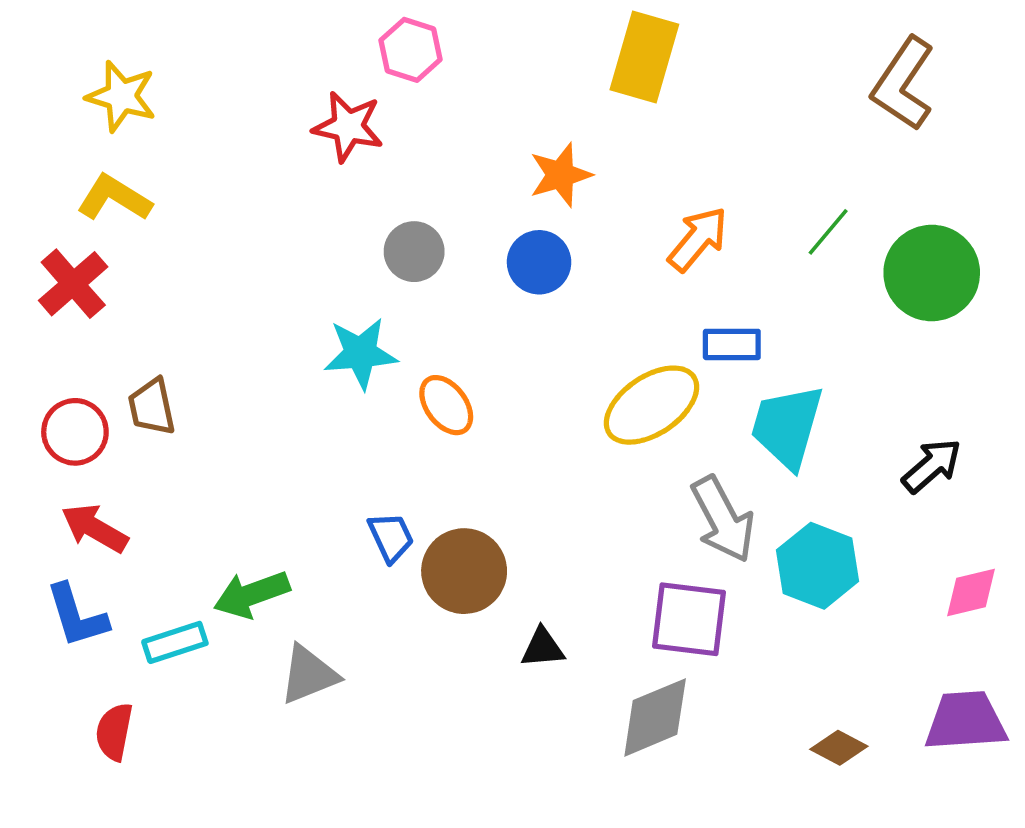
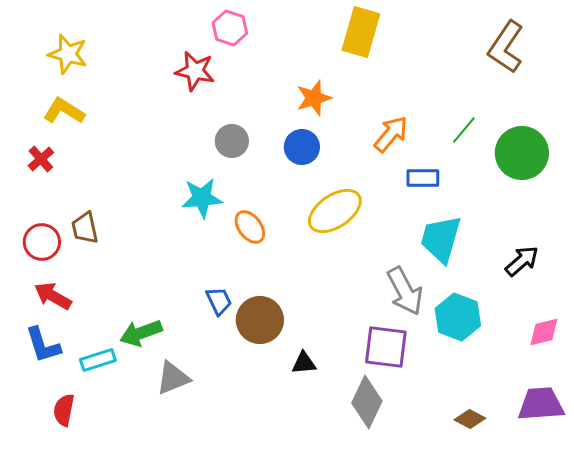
red cross: (73, 284) -> (41, 159), size x0.7
blue rectangle: (732, 344) -> (423, 178), moved
yellow ellipse: (651, 405) -> (335, 211), moved
gray diamond: (655, 717) -> (367, 402), turned -42

